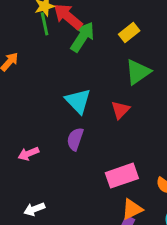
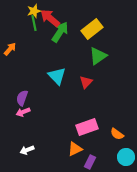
yellow rectangle: (129, 33) -> (92, 29), size x1.5
purple semicircle: (75, 139) -> (22, 98), moved
orange triangle: (132, 209) -> (75, 149), moved

